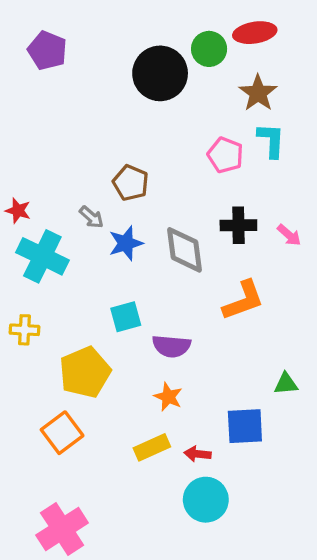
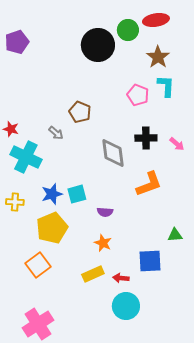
purple pentagon: (47, 51) -> (17, 42), moved, turned 30
blue star: (126, 243) -> (52, 194), moved
purple semicircle: (171, 346) -> (105, 212), size x0.7

